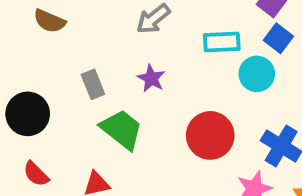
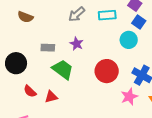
cyan rectangle: (222, 42) -> (107, 15), moved
gray rectangle: (93, 84) -> (48, 48), turned -64
red semicircle: (36, 174) -> (30, 91), moved

